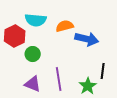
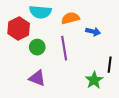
blue arrow: (87, 39) -> (93, 32), size x0.6
purple line: (59, 79) -> (64, 48), moved

